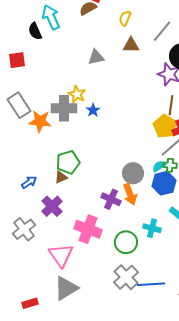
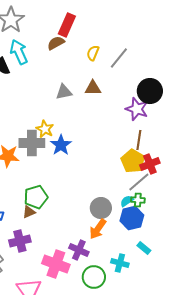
gray line: (162, 31) -> (119, 58), moved
brown triangle: (131, 45) -> (93, 88), moved
blue star: (93, 110) -> (61, 145), size x1.5
orange arrow: (130, 194) -> (98, 229), turned 55
purple cross: (111, 199) -> (79, 250), moved
purple cross: (52, 206) -> (20, 241), turned 30

